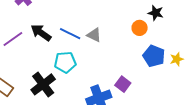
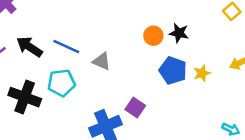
black star: (156, 13) -> (179, 33), moved
gray triangle: (94, 35) -> (102, 61), moved
black cross: (43, 84) -> (25, 97), moved, turned -30

